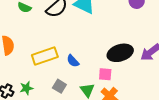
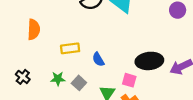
yellow rectangle: (45, 56) -> (70, 48), size x0.7
green star: (26, 88) -> (58, 79), moved

